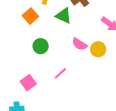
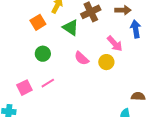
yellow circle: (98, 49) -> (106, 62), moved
pink line: (60, 73) -> (48, 83), moved

